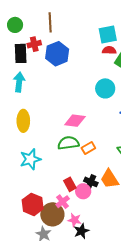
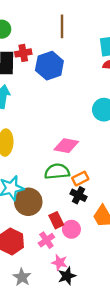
brown line: (50, 22) -> (62, 26), moved
black cross: (91, 182) -> (79, 195), moved
brown circle: (52, 214) -> (28, 202), moved

